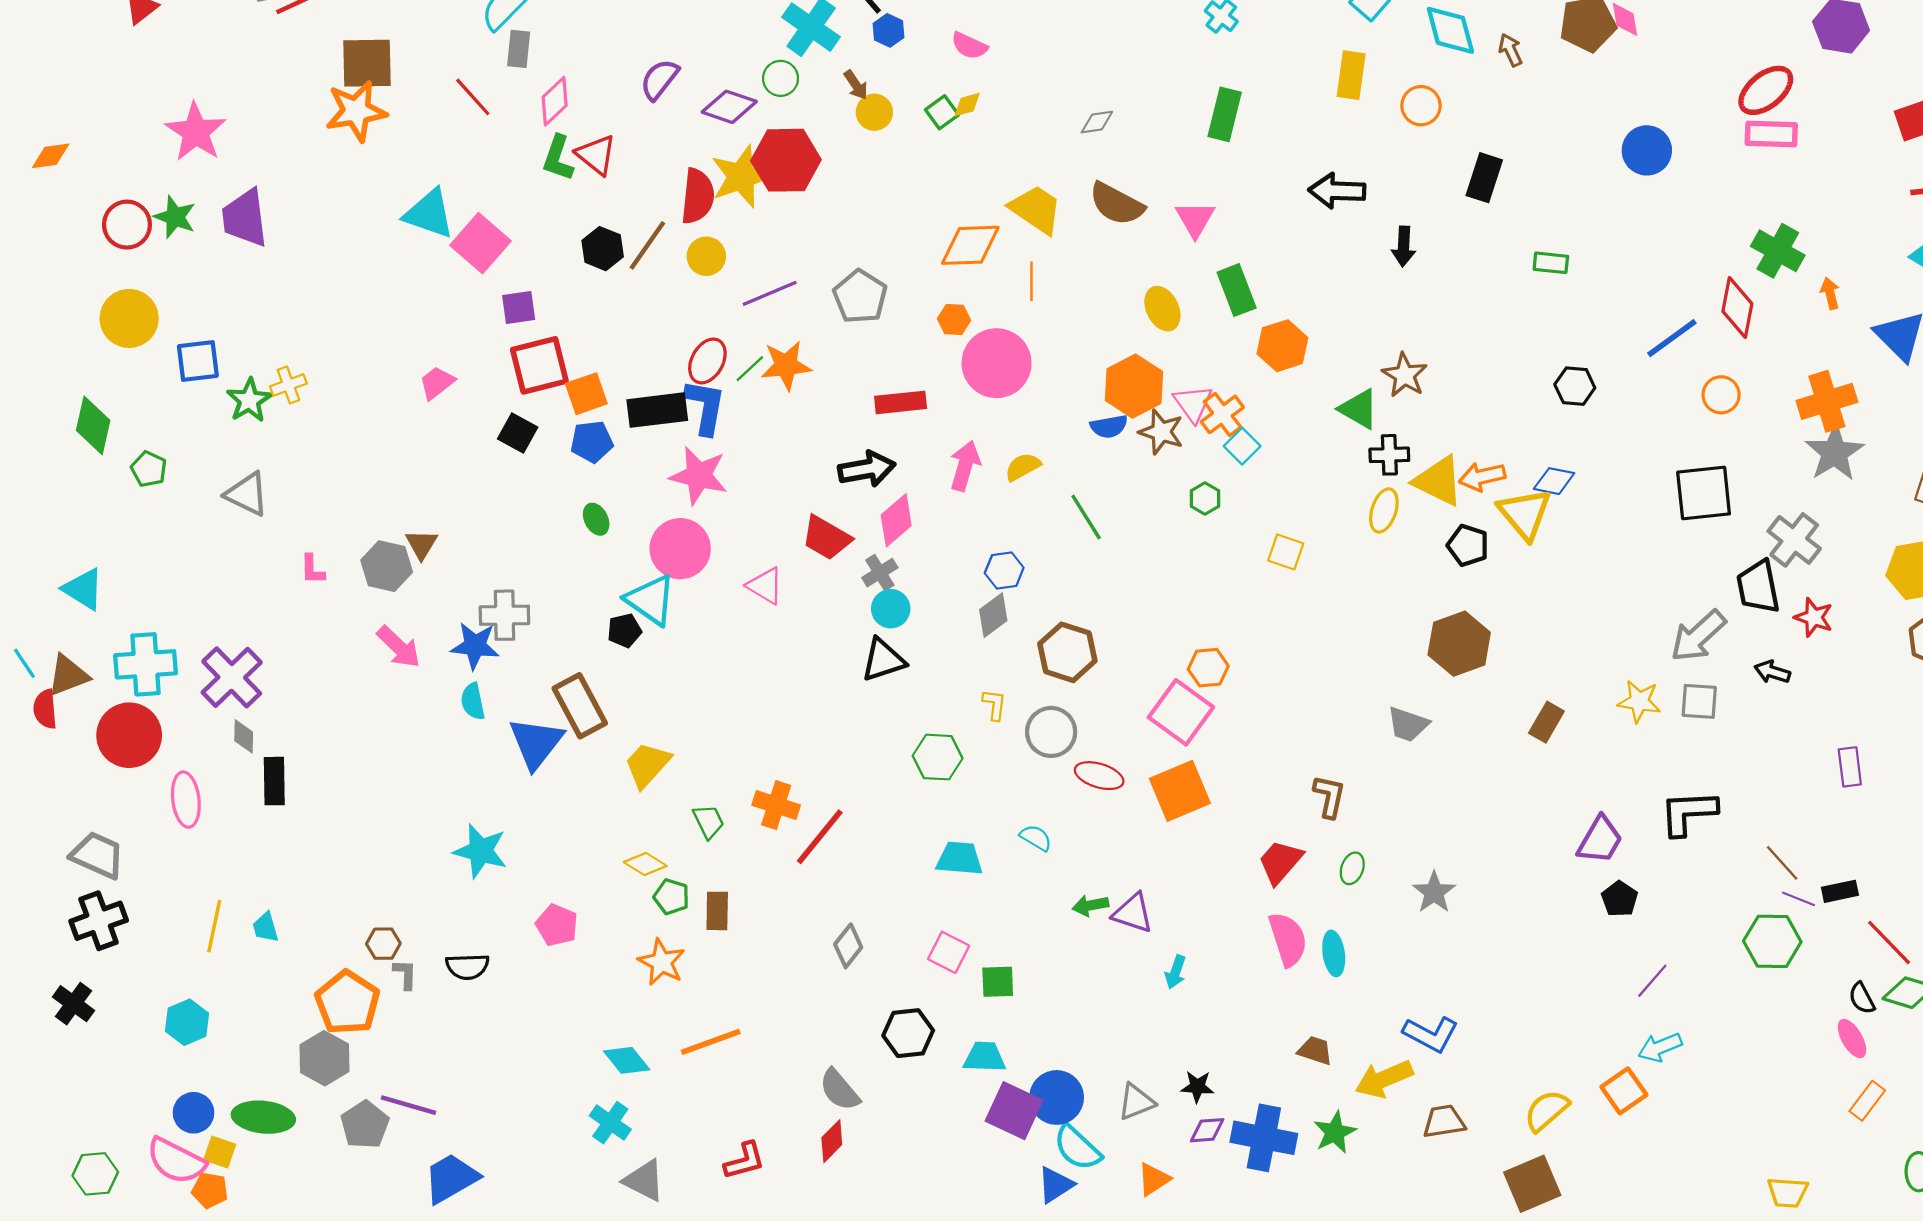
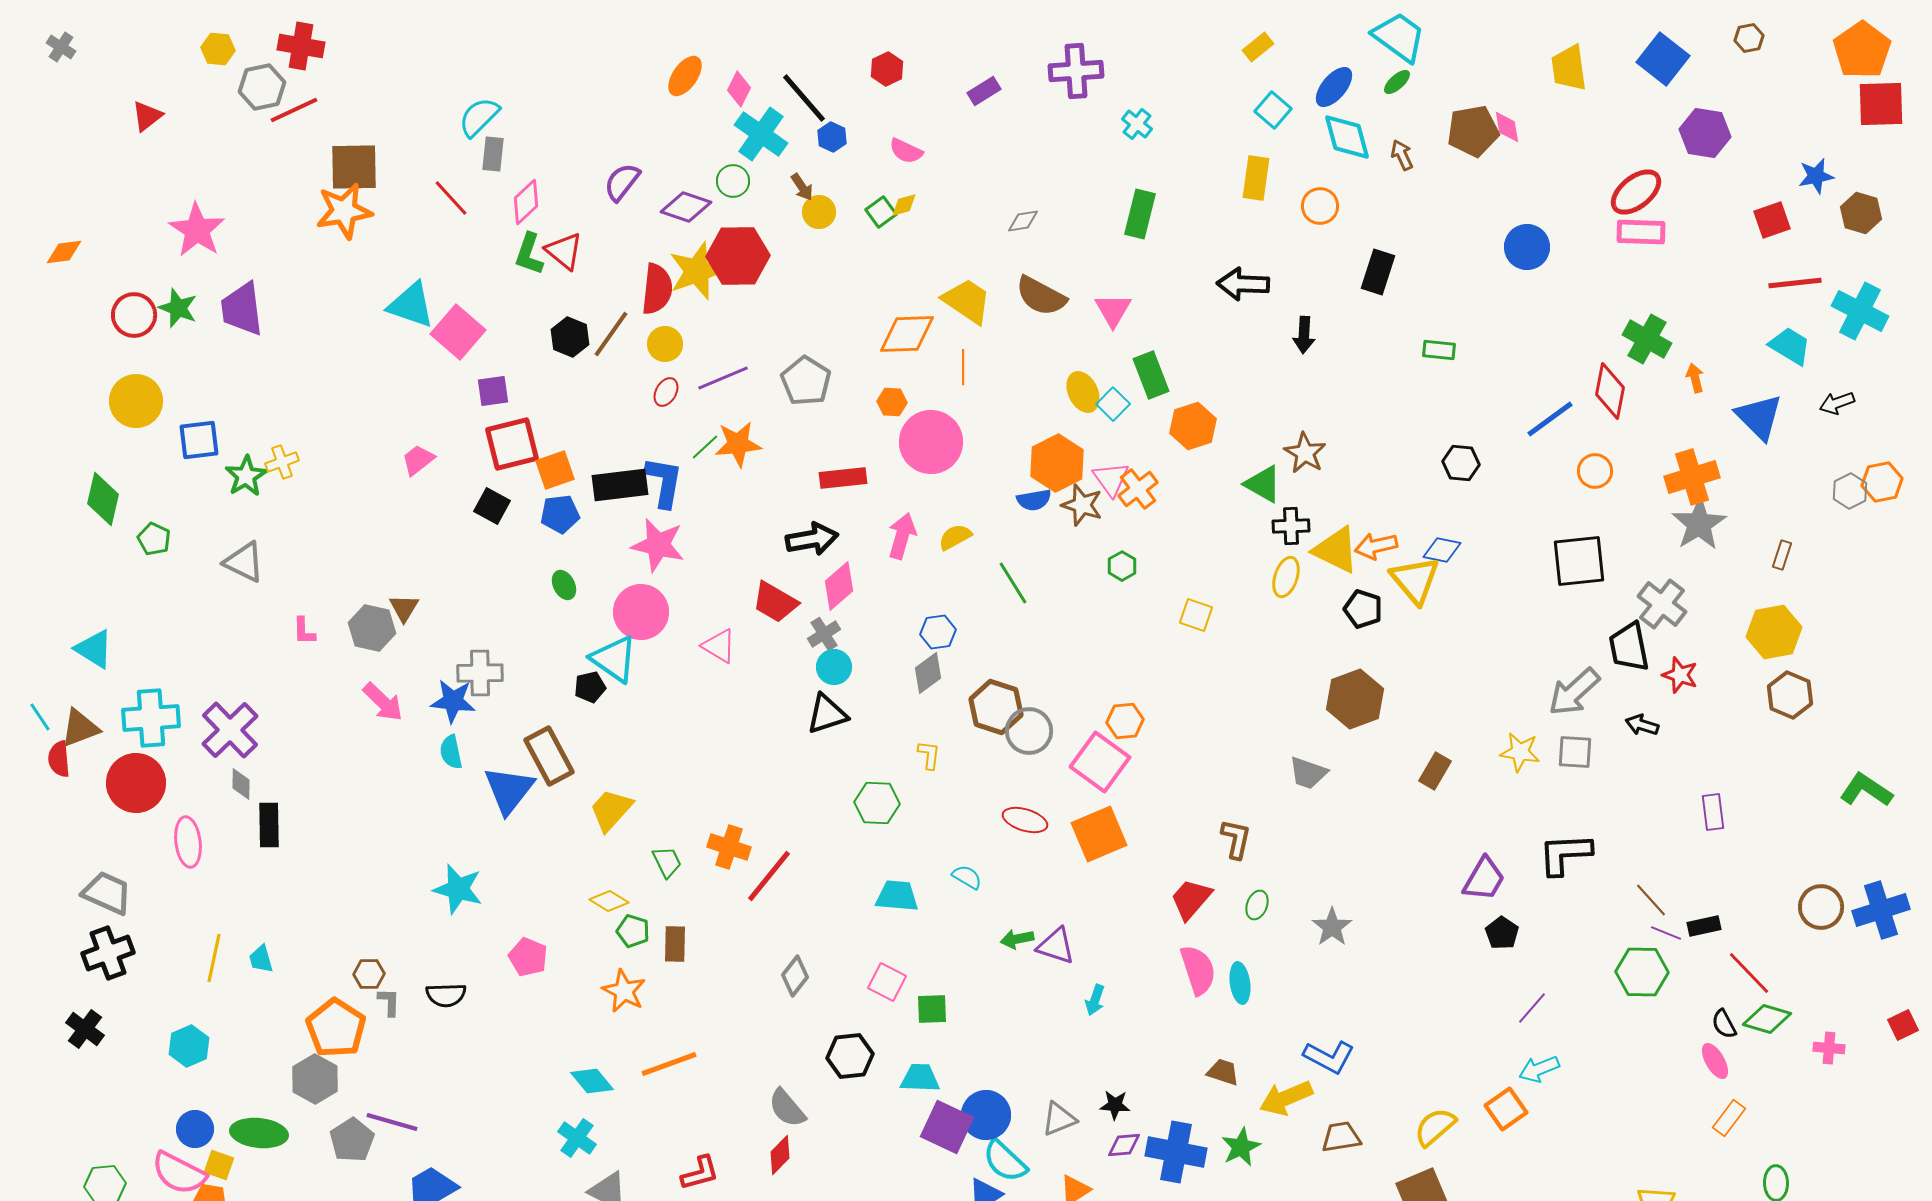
red ellipse: (707, 361) -> (666, 392), moved, size x0.7
cyan square: (1242, 446) -> (1113, 404), moved
gray circle: (1051, 732) -> (1029, 731), moved

